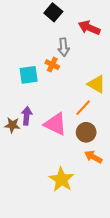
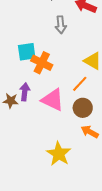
orange cross: (52, 65) -> (42, 63), moved, size x1.5

